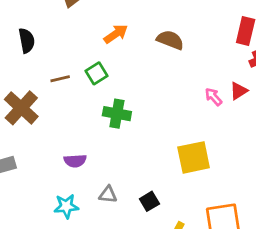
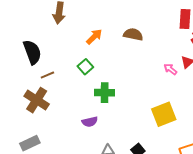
black semicircle: (27, 41) -> (32, 52), size x1.4
brown line: (60, 79) -> (47, 75), moved
purple semicircle: (75, 161) -> (90, 122), moved

